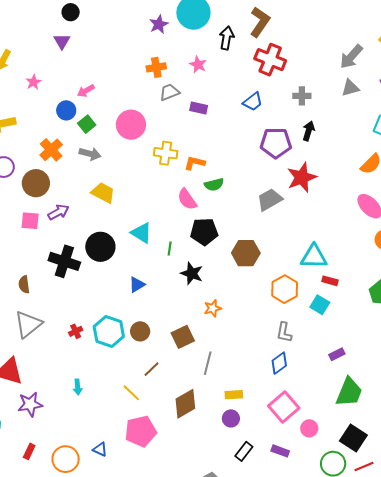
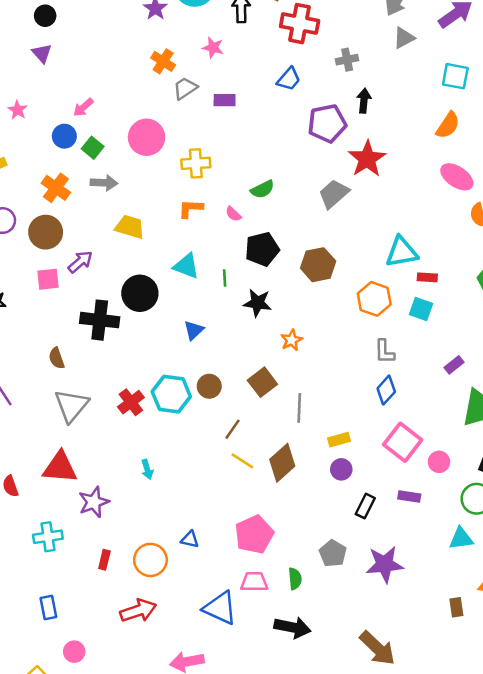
orange cross: (156, 67) -> (163, 61), turned -36
orange L-shape: (195, 163) -> (191, 209), moved
pink semicircle: (187, 199) -> (233, 214), size x0.6
red cross: (76, 331) -> (131, 402), size x1.5
yellow line: (131, 393) -> (242, 461), moved
pink pentagon: (141, 431) -> (254, 535), moved

